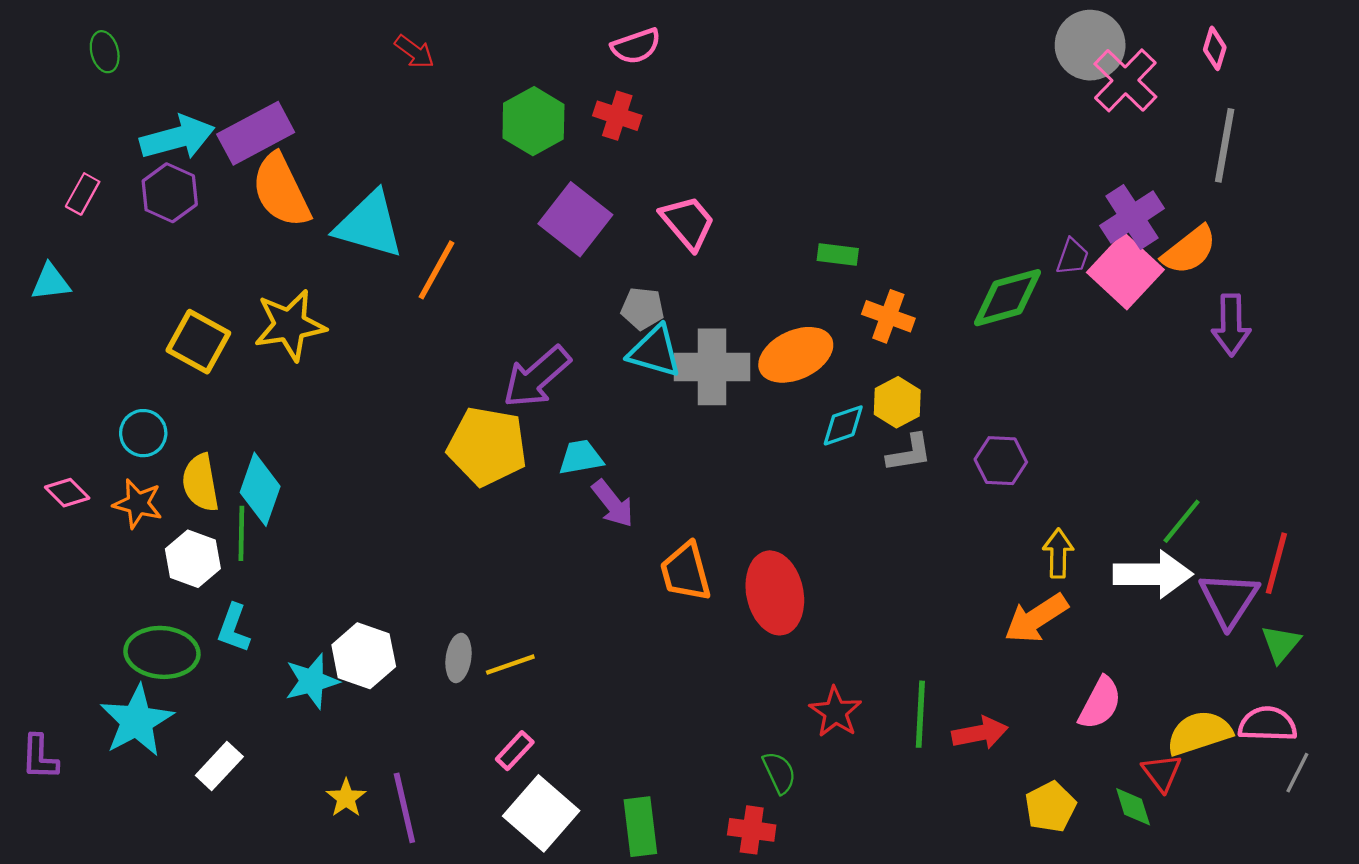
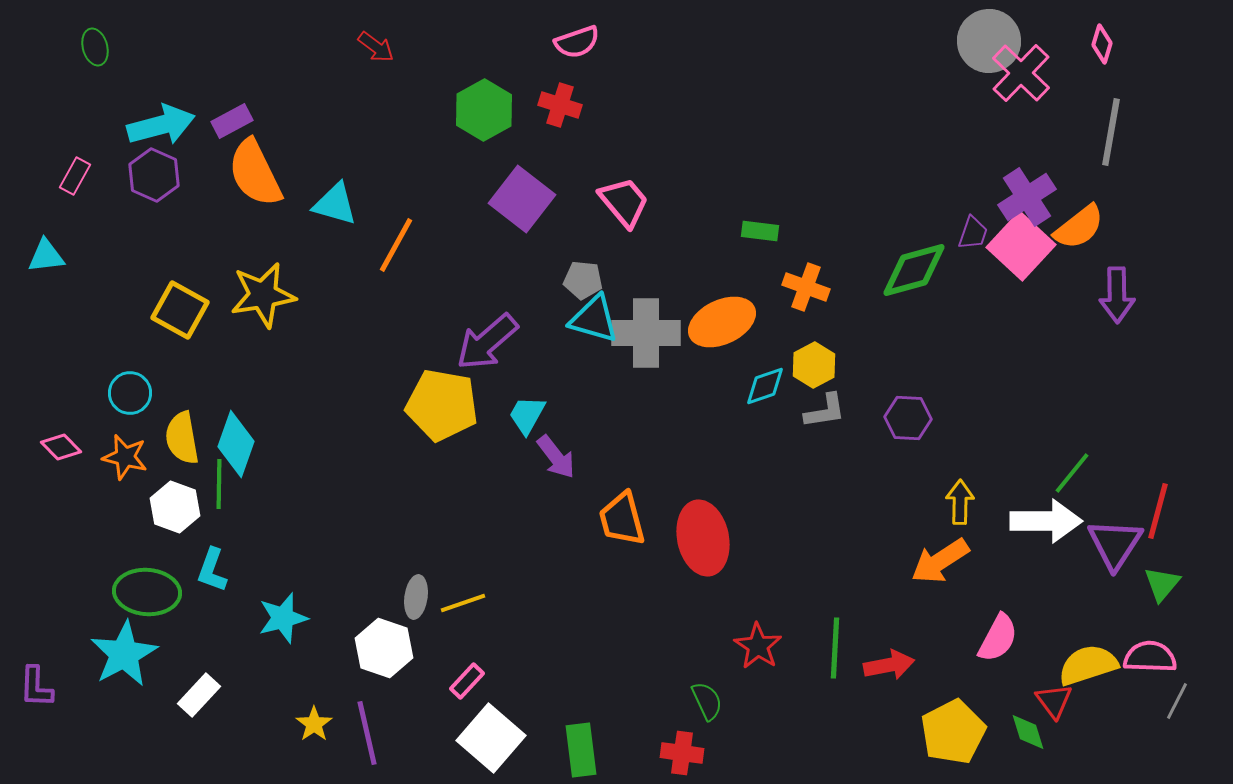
purple rectangle: (256, 133) -> (232, 121), size x0.6
cyan triangle: (369, 225) -> (335, 204), size x0.7
cyan trapezoid: (581, 457) -> (527, 415), turned -51
white hexagon: (364, 656) -> (384, 648), moved
yellow pentagon: (1050, 807) -> (953, 732), size x1.4

